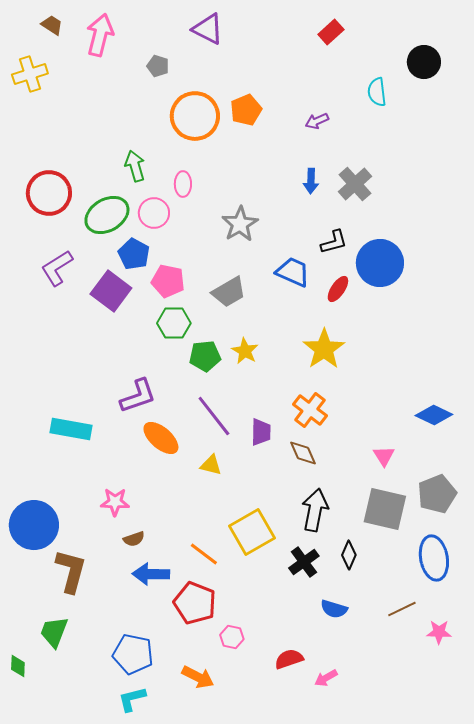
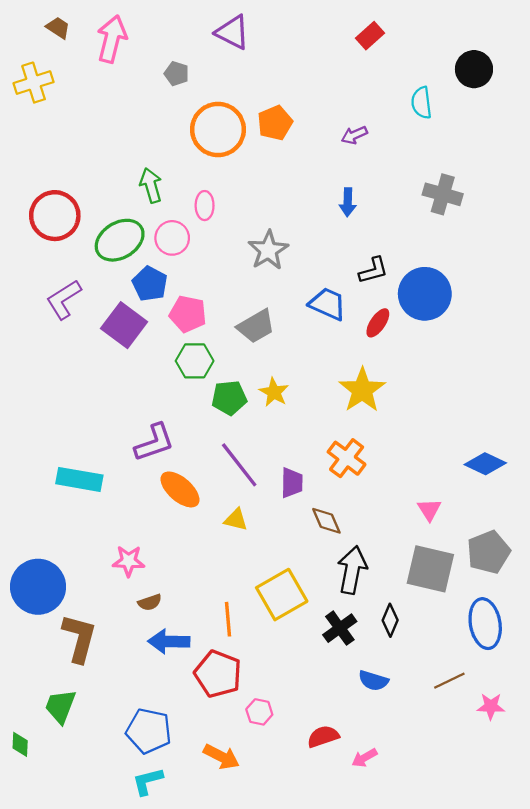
gray cross: (355, 184) -> (443, 194), moved, turned -32
brown diamond: (303, 453) -> (326, 521), moved
orange line: (204, 554) -> (228, 619), turned 48

